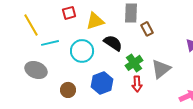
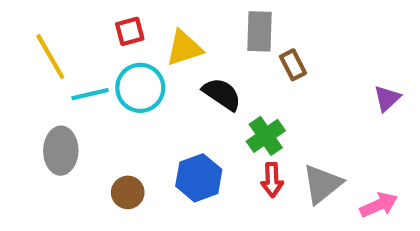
cyan circle: (82, 51) -> (140, 88), moved
gray triangle: (161, 69) -> (322, 184), moved
gray ellipse: (36, 70) -> (61, 151), turned 70

